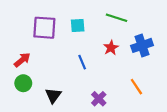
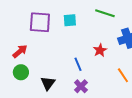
red star: (111, 48) -> (100, 50), moved
blue line: (82, 62) -> (78, 64), moved
purple cross: (99, 99) -> (81, 86), moved

